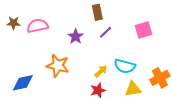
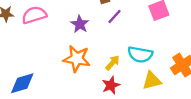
orange star: (58, 66) -> (77, 59), moved

